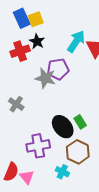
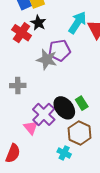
red cross: (20, 51) -> (22, 33), turned -36
gray cross: (16, 104) -> (18, 85), turned -35
purple cross: (38, 146) -> (44, 114), moved, turned -35
pink triangle: (27, 177) -> (31, 128), moved

